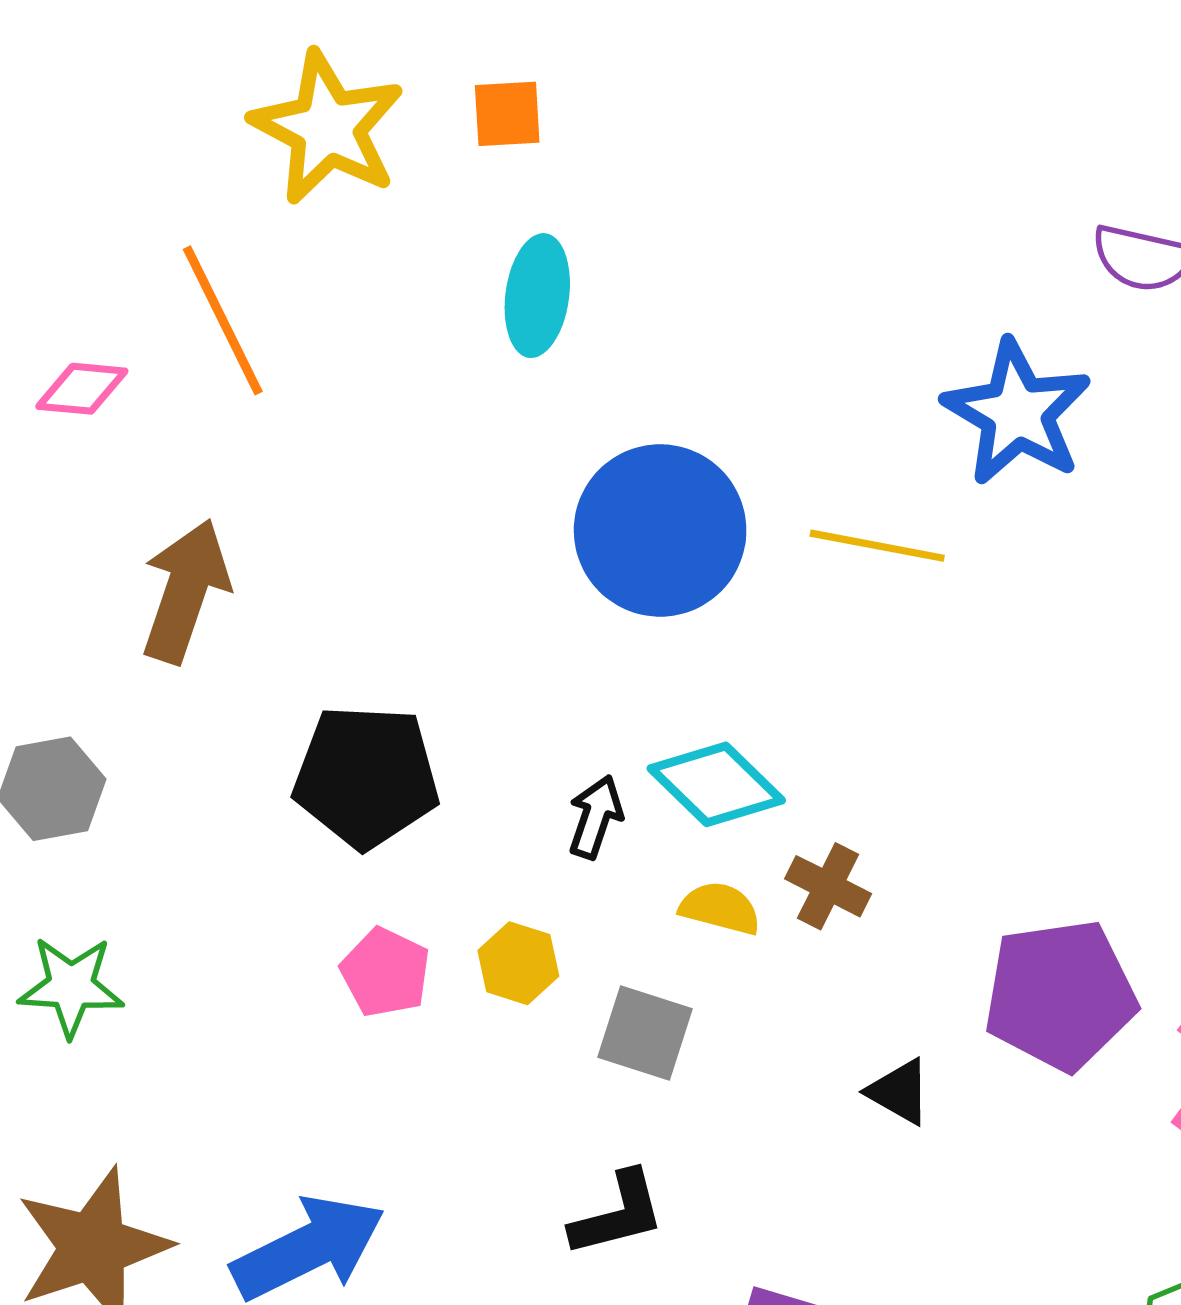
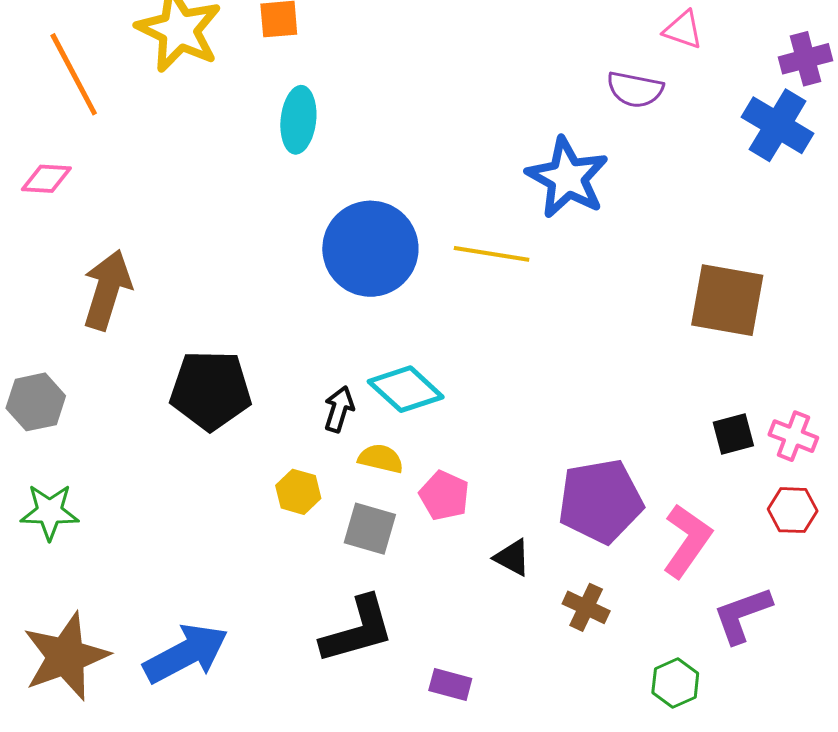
orange line: (223, 320) -> (74, 74), moved
brown cross: (828, 886) -> (586, 607), moved
yellow semicircle: (720, 908) -> (381, 459), moved
pink pentagon: (385, 972) -> (444, 496), moved
black L-shape: (618, 1214) -> (357, 630), size x1.4

